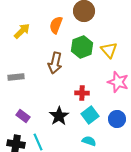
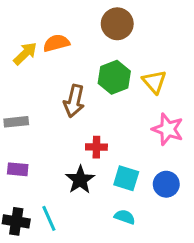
orange semicircle: (56, 25) -> (56, 43), moved, turned 54
red cross: (82, 93) -> (96, 147), moved
cyan square: (90, 115) -> (126, 178), turned -36
purple rectangle: (23, 116) -> (18, 169), moved, turned -32

